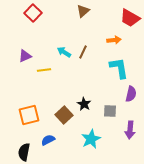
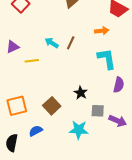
black star: (84, 104) -> (81, 93), moved
gray square: (110, 111) -> (98, 111), moved
purple arrow: (130, 130) -> (118, 121), turned -72
cyan star: (91, 139) -> (79, 130), turned 30

